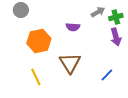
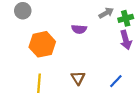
brown triangle: (70, 63) -> (78, 78), moved, size x0.6
yellow line: (36, 77) -> (39, 83), turned 30

